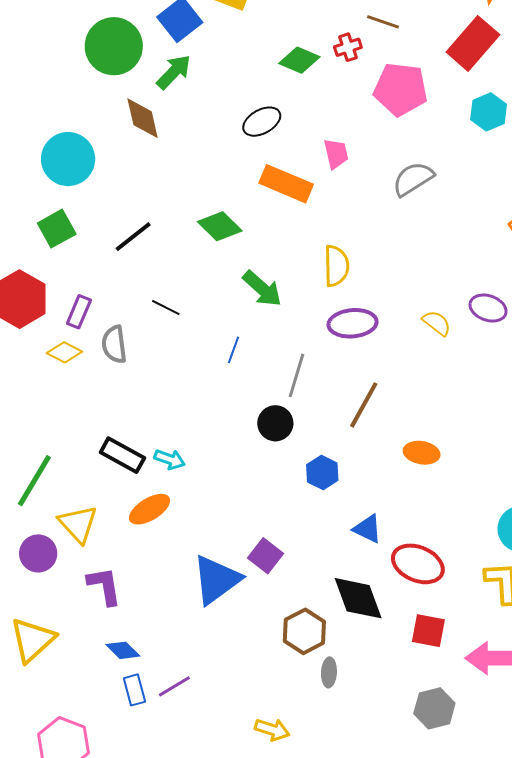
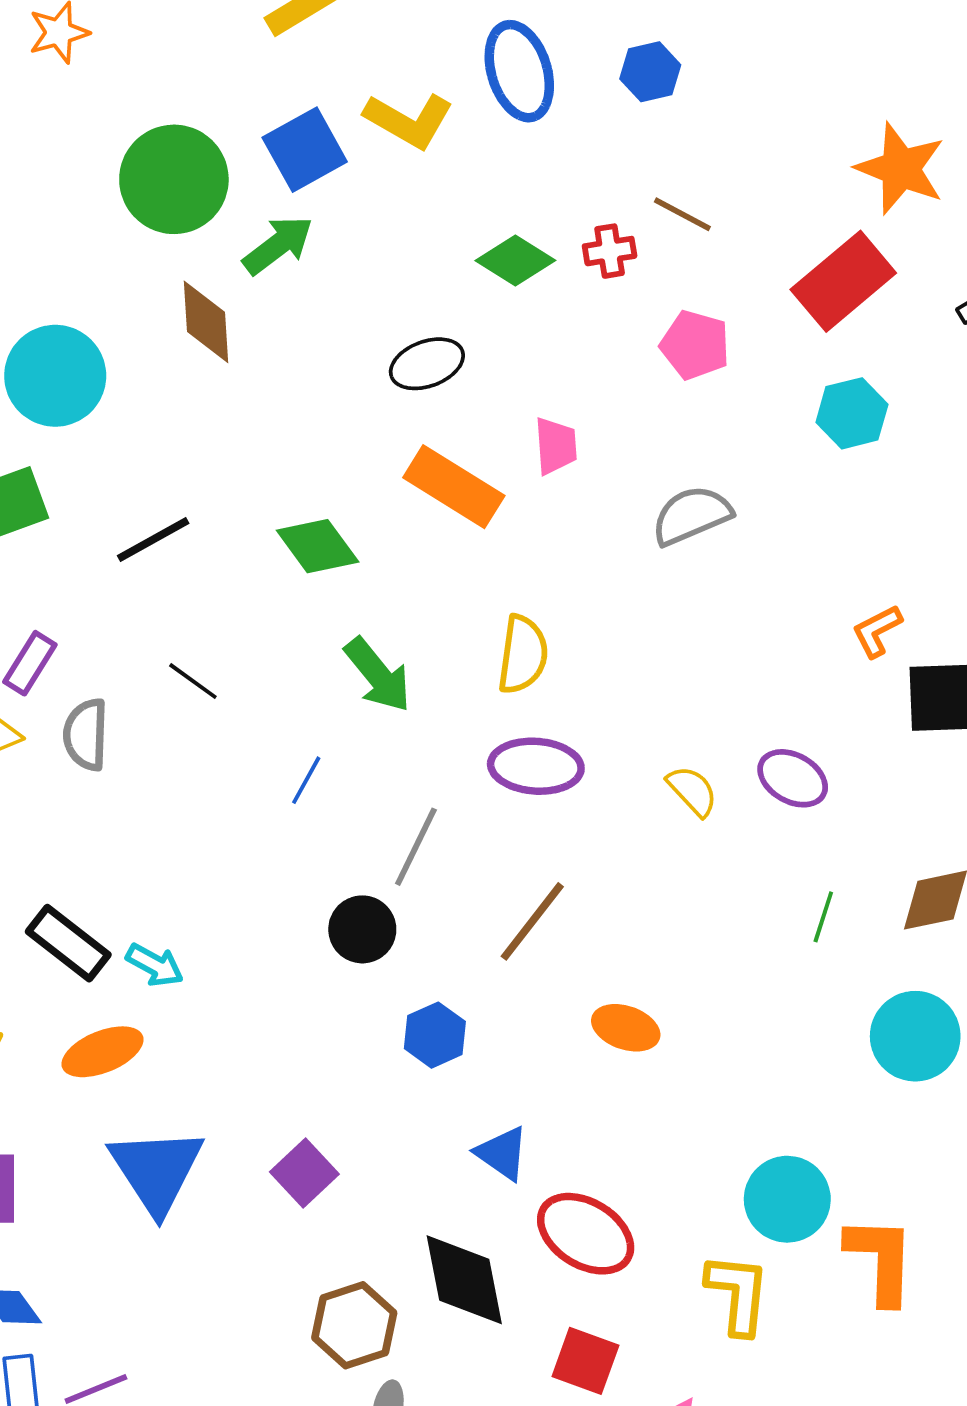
pink pentagon: (401, 89) -> (695, 345), size x0.7
blue triangle: (216, 580) -> (157, 1170), moved, turned -36

